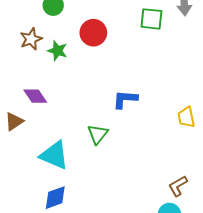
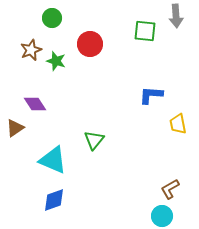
blue L-shape: (125, 99) -> (151, 95), moved

